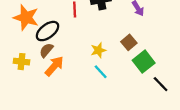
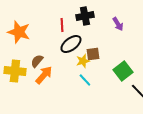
black ellipse: (47, 31) -> (71, 44), moved
brown square: (129, 42) -> (93, 54), moved, turned 32
yellow cross: (21, 62) -> (15, 71), size x1.5

